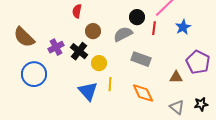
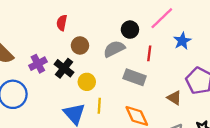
red line: (154, 28) -> (149, 53), moved
brown triangle: (176, 77) -> (174, 98), turned 32

